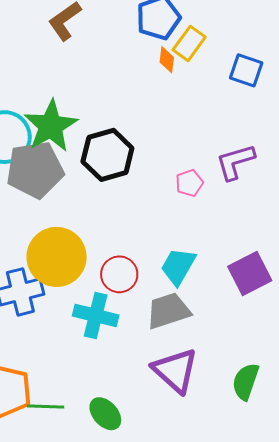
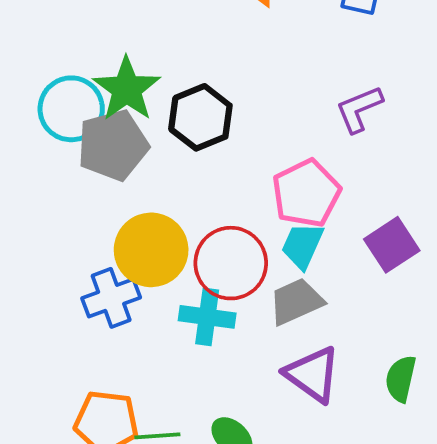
pink pentagon: (189, 183) -> (306, 193), moved, size x2.0
red circle: (119, 274) -> (231, 263), size x1.6

